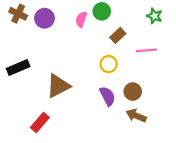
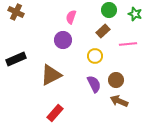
green circle: (102, 11) -> (109, 10), moved
purple circle: (44, 18) -> (63, 40), moved
red rectangle: (40, 122) -> (55, 113), moved

